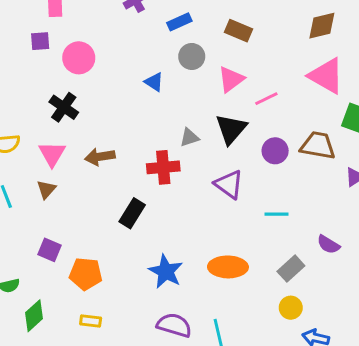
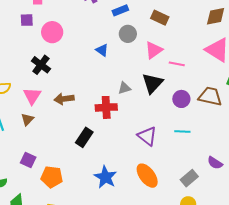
pink line: (266, 99) -> (177, 64), turned 35
purple triangle: (229, 184) -> (147, 136), moved
cyan line: (276, 214) -> (182, 132), moved
orange ellipse: (228, 267) -> (147, 176), turned 50

